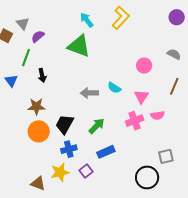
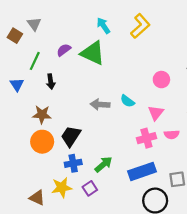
purple semicircle: (38, 36) -> (64, 50), moved
green arrow: (97, 126) -> (103, 164), moved
blue rectangle: (106, 152) -> (142, 171), moved, size x1.4

